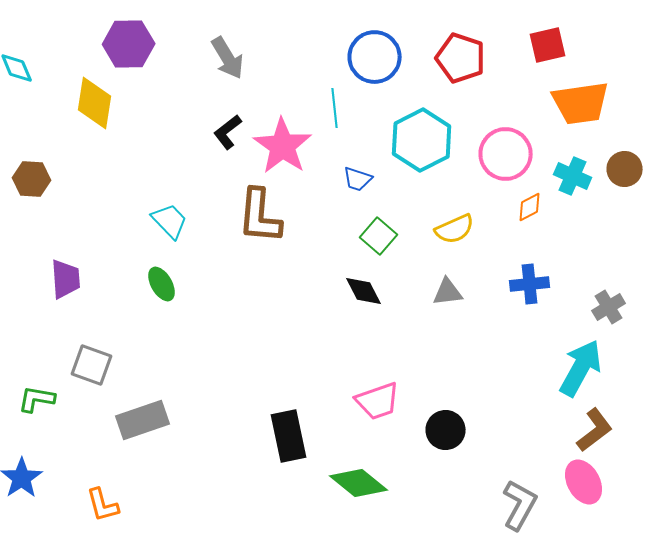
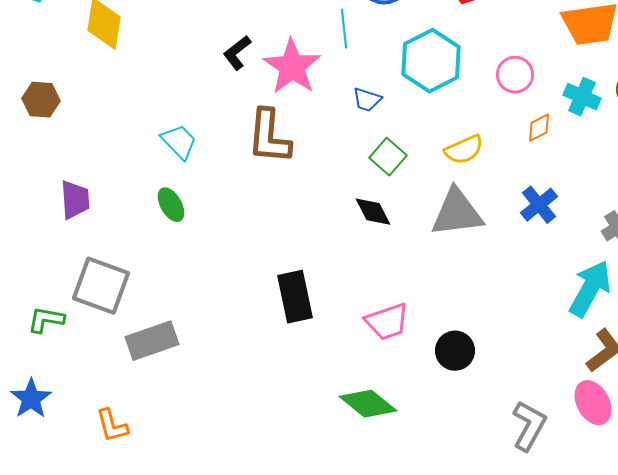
pink circle: (506, 154) -> (515, 75), size x0.7
blue cross: (530, 284) -> (539, 205), turned -33
gray triangle: (448, 292) -> (457, 213), size x1.8
gray square: (92, 365) -> (101, 286), size x1.4
black rectangle: (289, 436) -> (295, 297), moved

